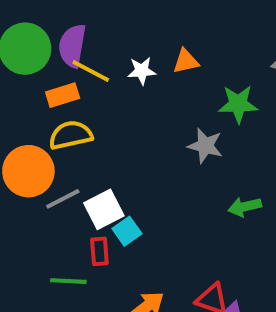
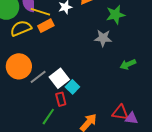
orange rectangle: (63, 95) -> (46, 26), moved
yellow semicircle: (71, 135) -> (21, 28), moved
green line: (68, 281) -> (48, 117), turned -48

